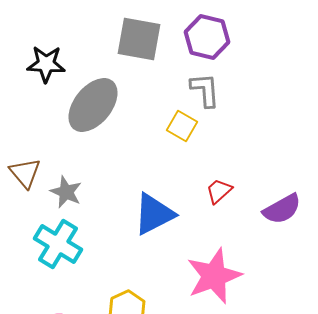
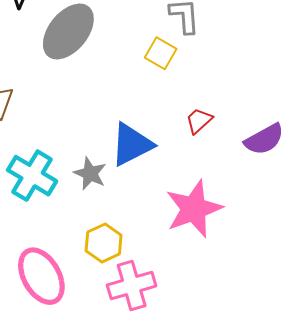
gray star: (66, 192) -> (90, 174), moved

